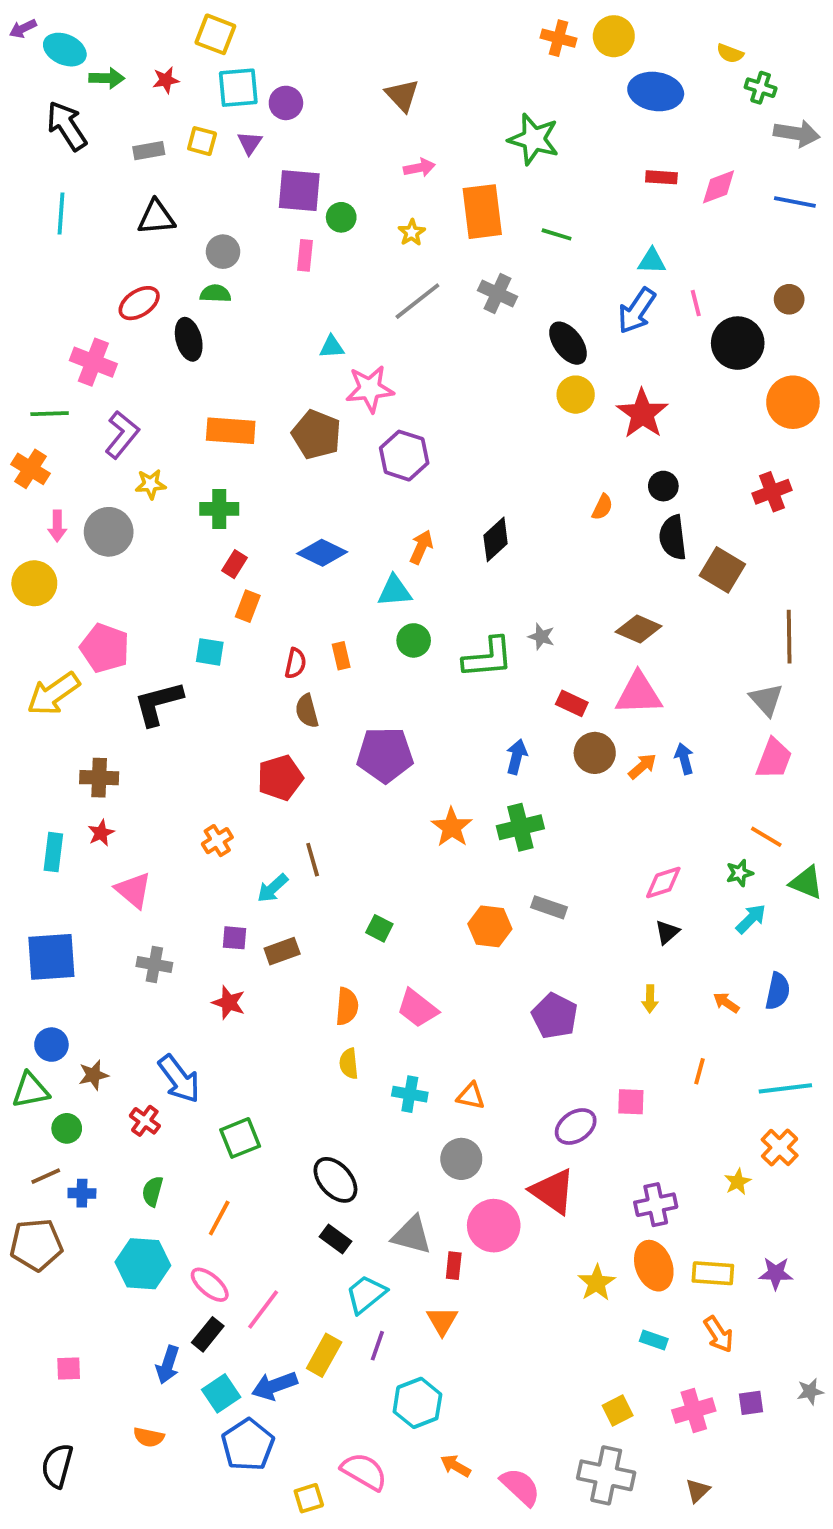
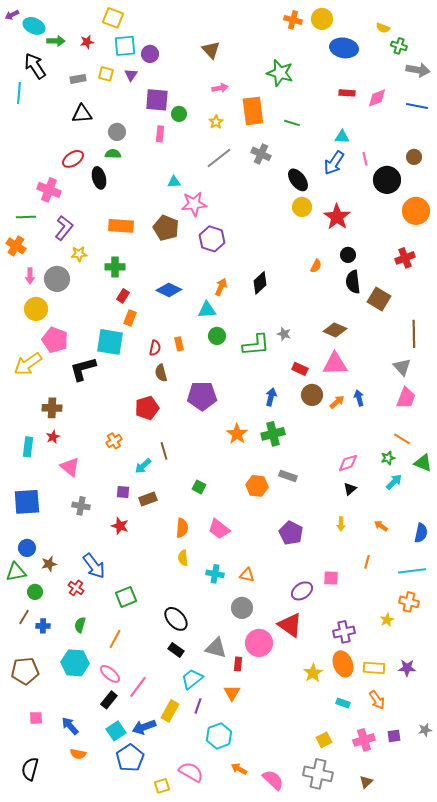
cyan line: (61, 213) -> (19, 93), moved
yellow circle: (34, 583) -> (36, 309), moved
cyan square: (210, 652) -> (110, 342), size x1.8
blue semicircle: (778, 991) -> (421, 533), moved
orange cross: (780, 1147) -> (409, 602), turned -30
brown line: (46, 1176) -> (24, 617), turned -35
brown pentagon: (36, 1245) -> (25, 671), moved
blue arrow: (168, 1365) -> (70, 726), moved, turned 120

